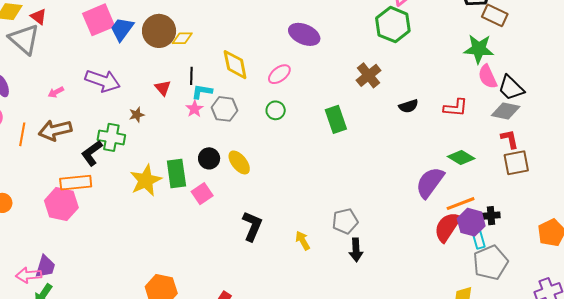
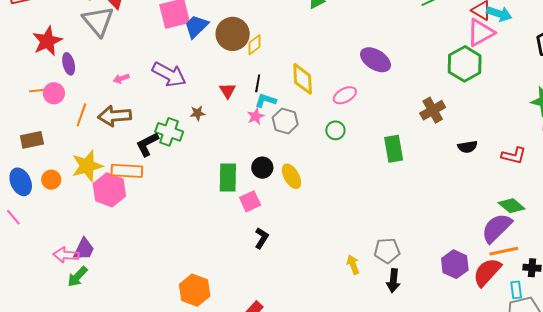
yellow diamond: (182, 38) -> (254, 45), turned -45
yellow star: (146, 180) -> (87, 166), moved
purple semicircle: (430, 183) -> (497, 228), moved
purple hexagon: (471, 222) -> (455, 264), moved
black L-shape: (252, 226) -> (262, 238), moved, size x0.7
yellow arrow: (303, 241) -> (353, 265), moved

